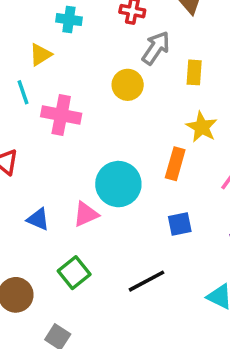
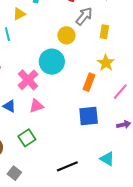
pink cross: (61, 115) -> (28, 80), moved, turned 30
cyan circle: (118, 184) -> (52, 62), moved
blue square: (180, 224) -> (89, 116), size x1.5
black line: (146, 281) -> (67, 166), moved

